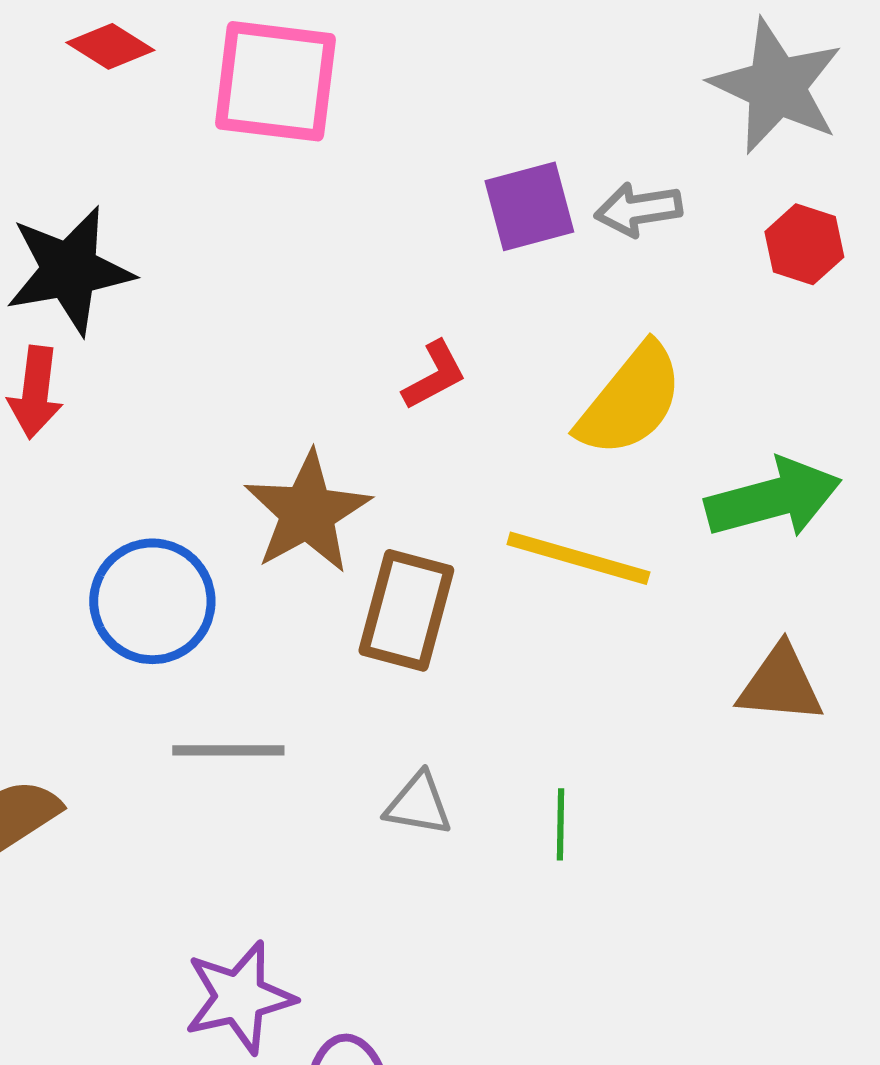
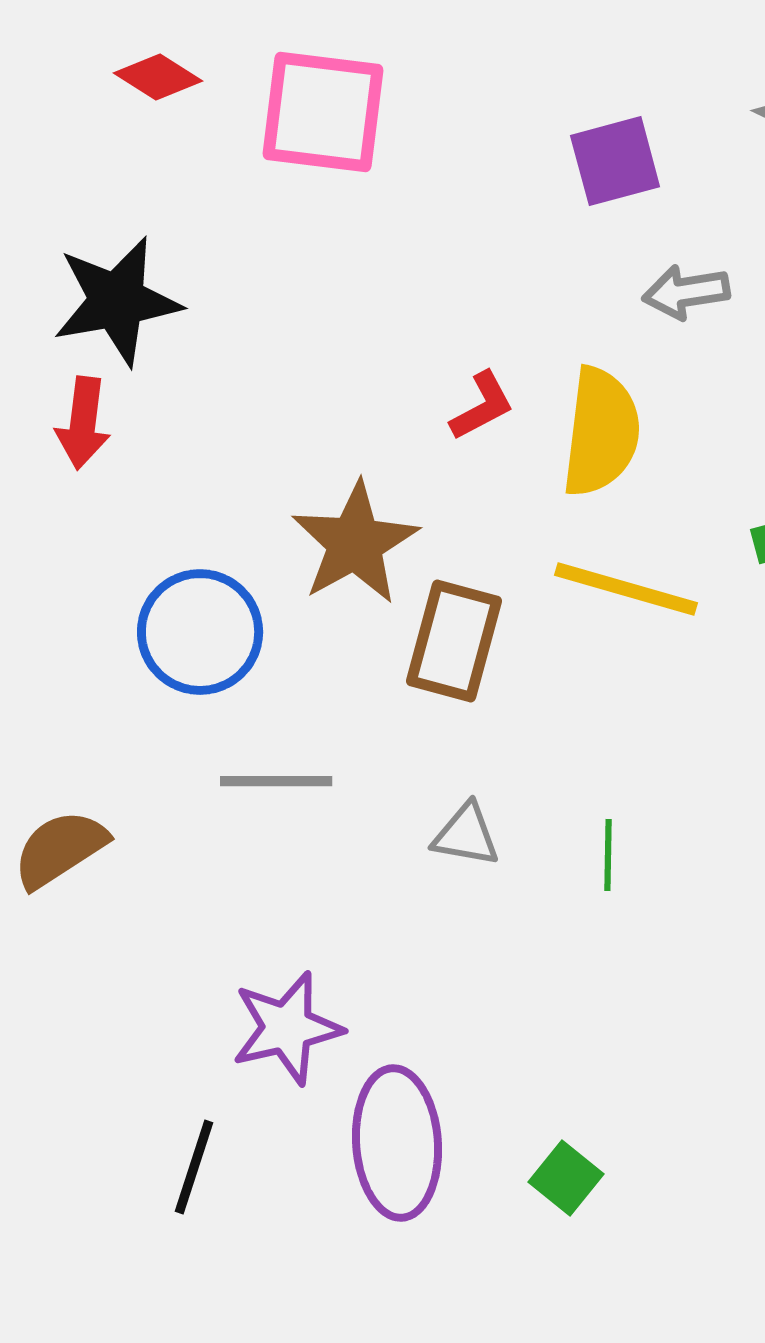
purple square: (529, 206) -> (615, 161), moved
gray arrow: (638, 209) -> (686, 292), moved
yellow semicircle: (630, 400) -> (601, 432), moved, turned -32

